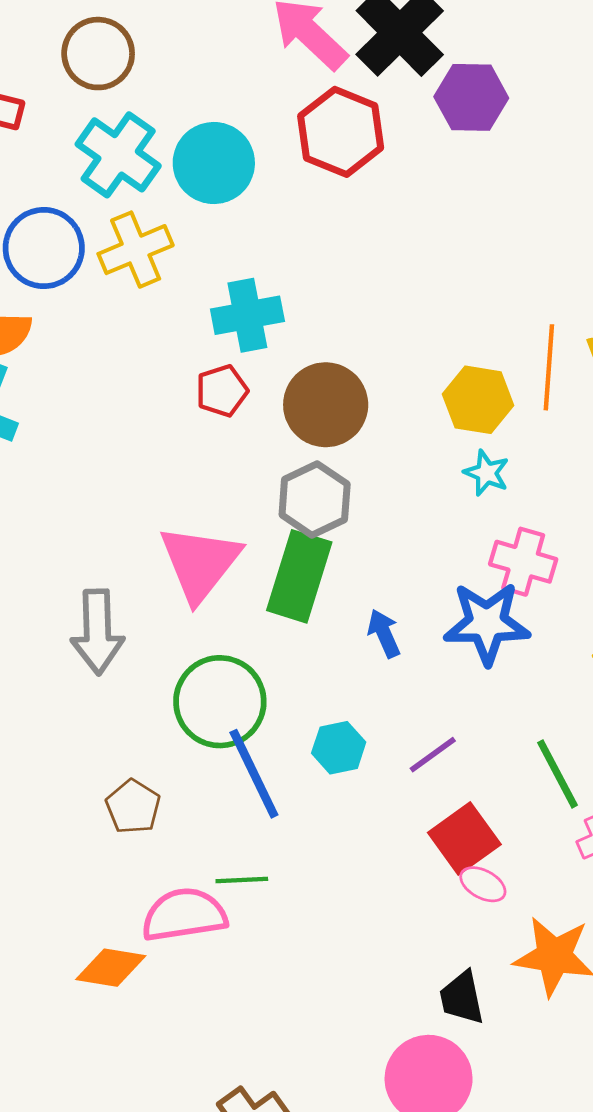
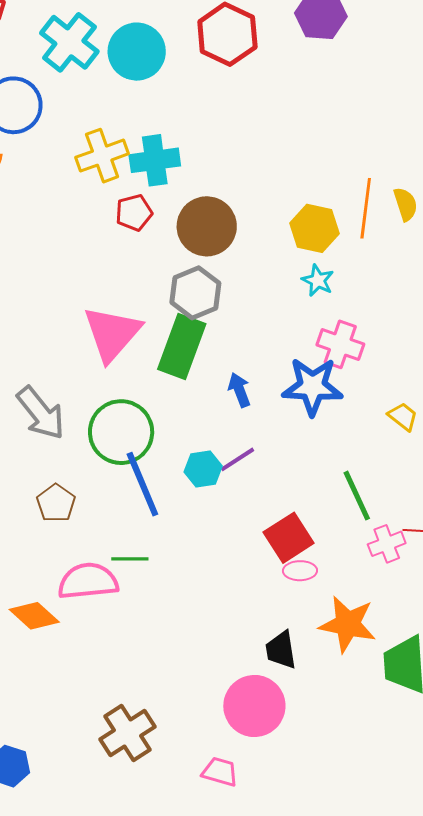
yellow cross: (136, 250) -> (102, 156), moved
gray arrow: (97, 632) -> (41, 413), moved, turned -40
purple line: (433, 755) -> (237, 459), moved
pink ellipse: (483, 884) -> (300, 571), turned -32
orange diamond: (111, 968) -> (34, 616), turned 30

